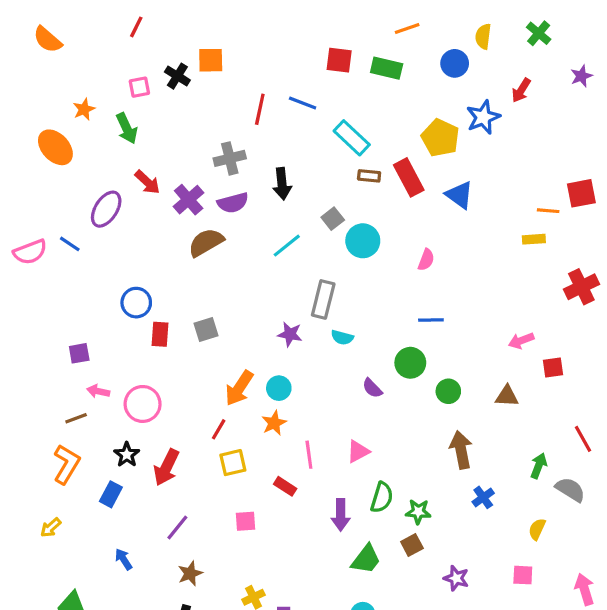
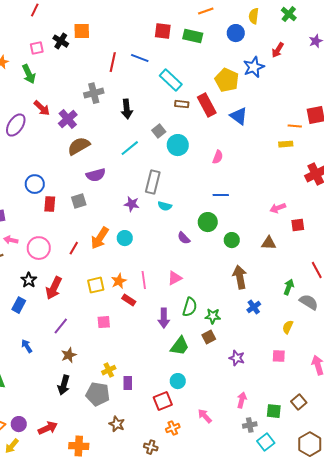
purple semicircle: (233, 203) -> (96, 175), moved
orange star: (274, 423) -> (119, 281), moved
red line: (219, 429) -> (74, 248), moved

